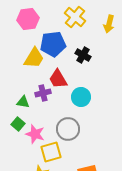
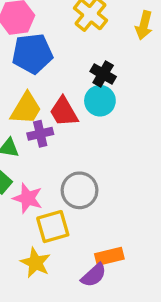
blue pentagon: (53, 44) -> (32, 54), moved
yellow trapezoid: (34, 58) -> (26, 109), moved
cyan circle: (81, 97) -> (100, 101), moved

